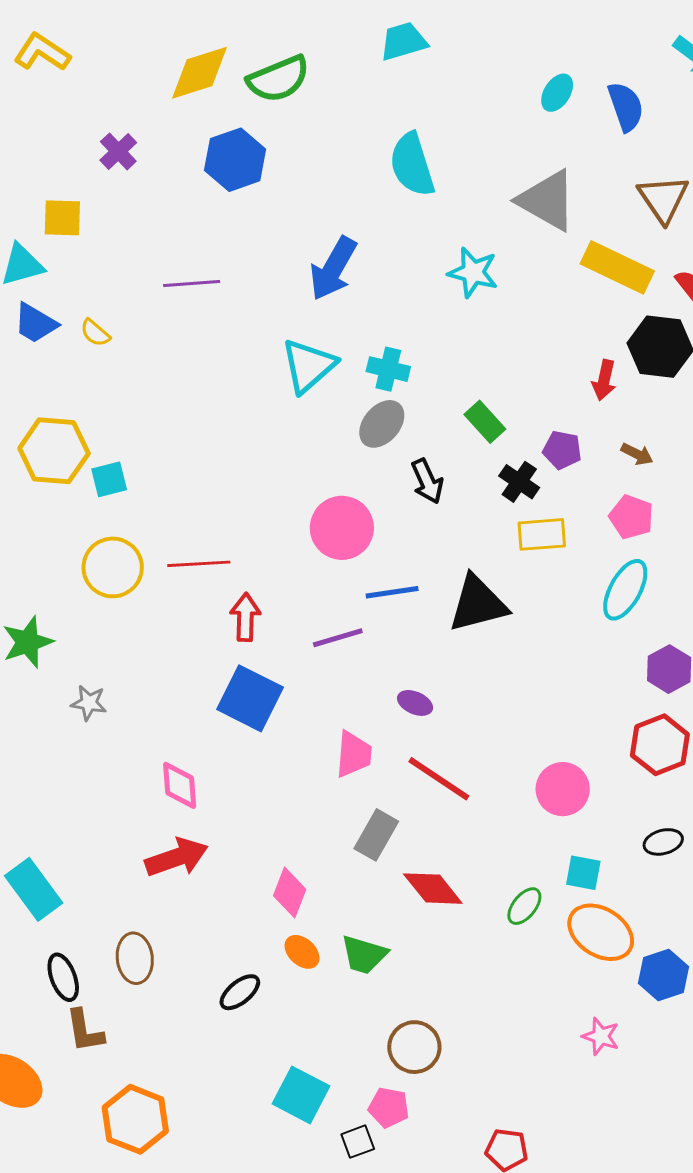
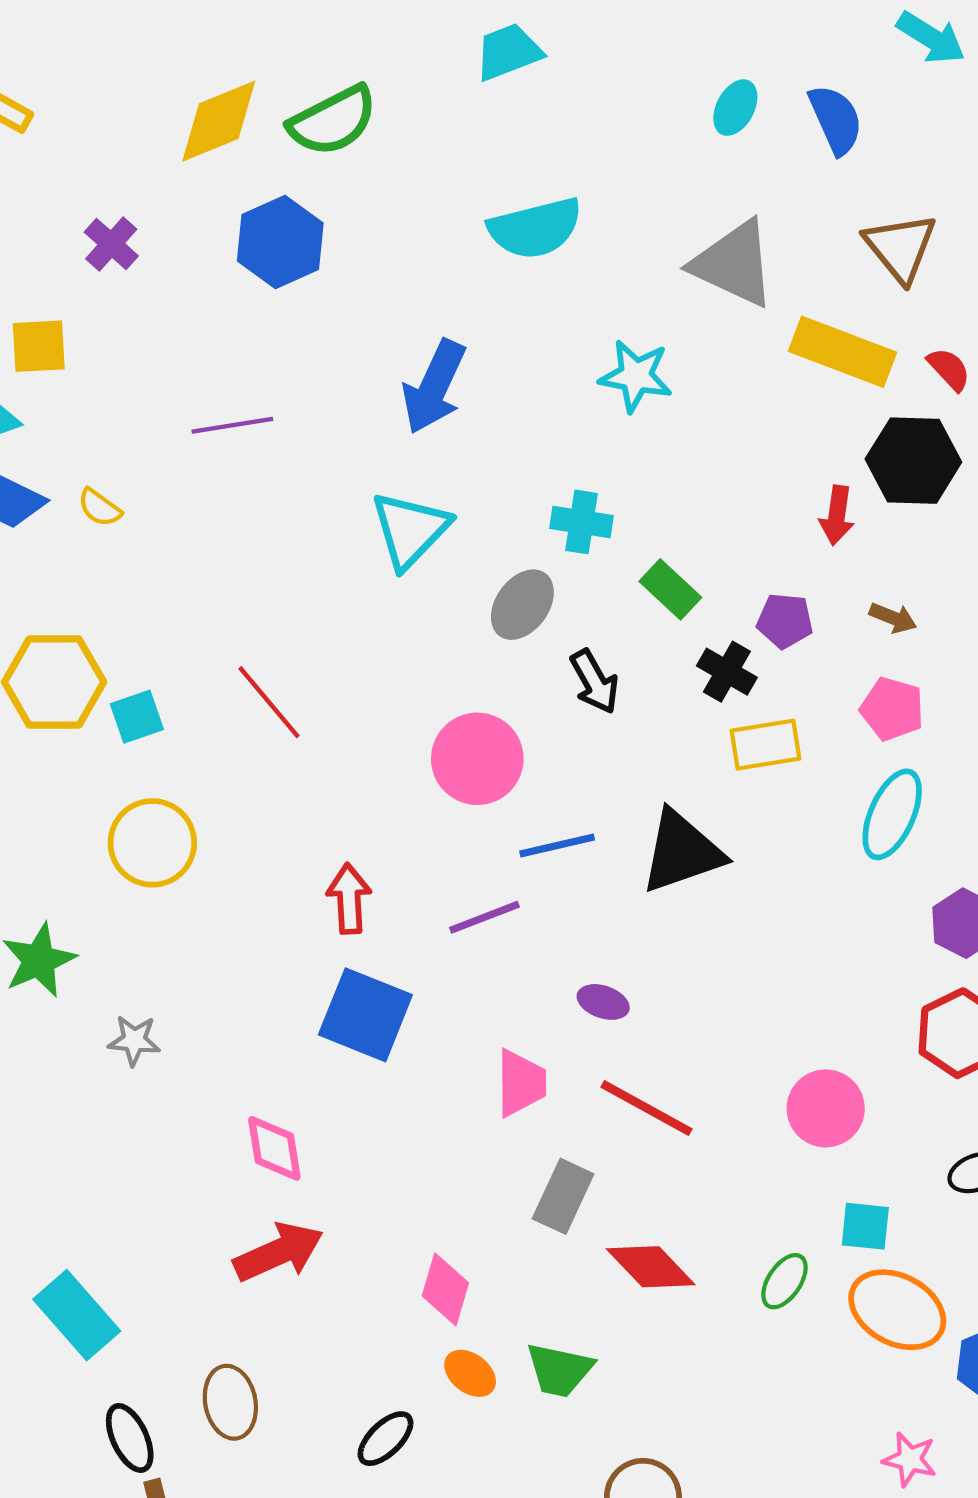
cyan semicircle: (412, 165) -> (535, 228), turned -82
cyan cross: (388, 369) -> (581, 522), moved
red line: (199, 564) -> (269, 702), moved, turned 58

